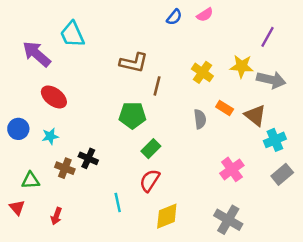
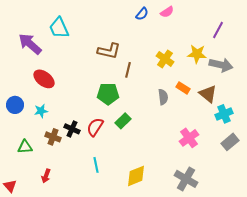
red semicircle: (150, 180) -> (95, 127), moved
red triangle: (17, 207) -> (10, 186), moved

